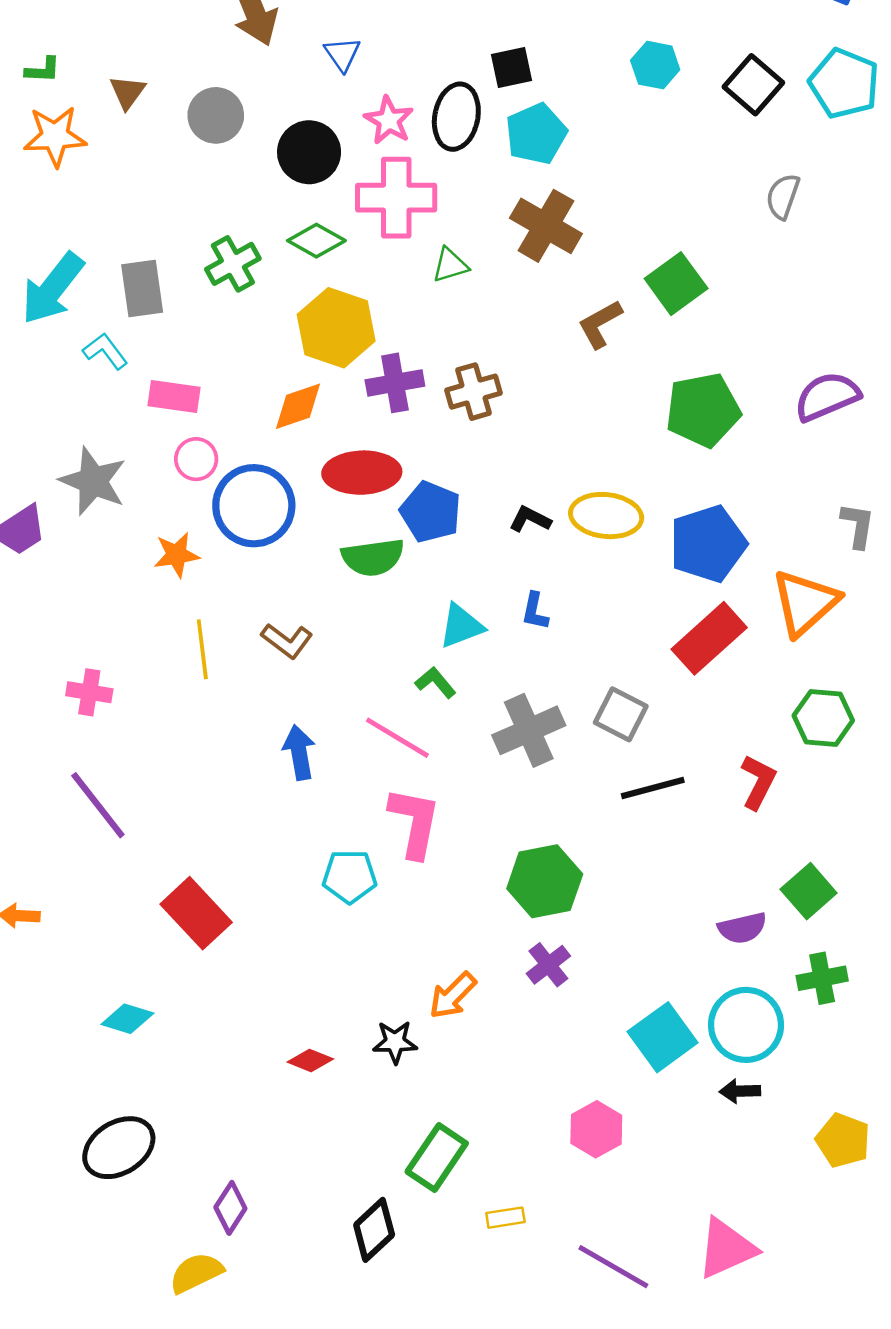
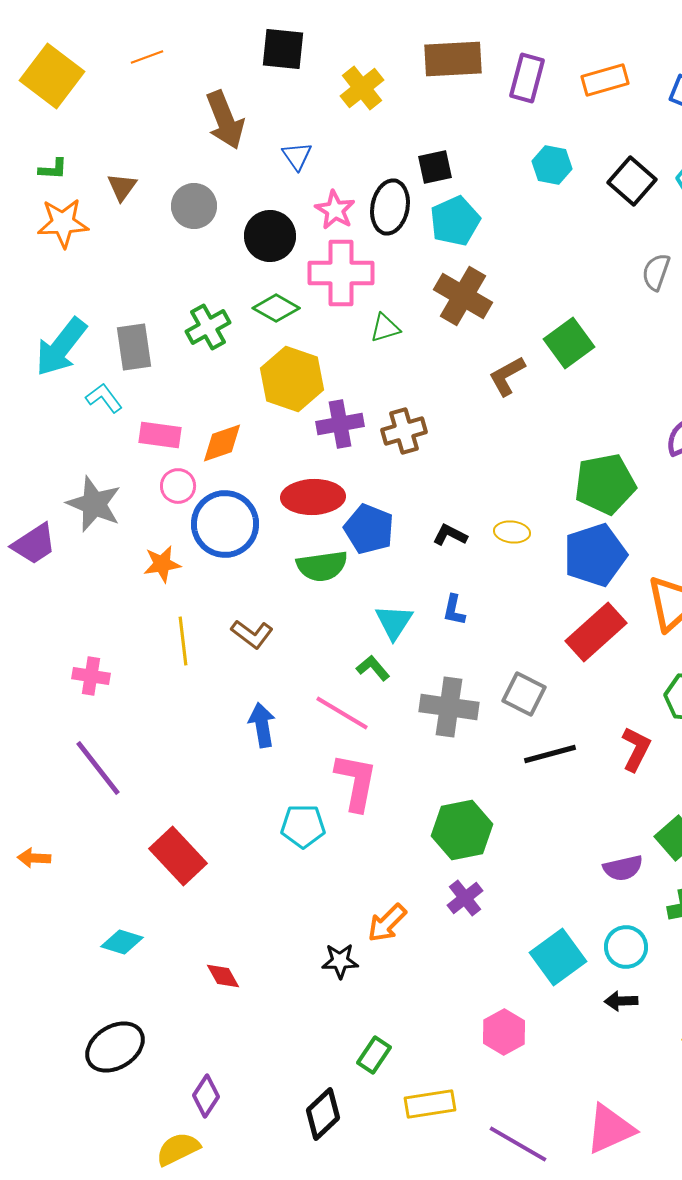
orange diamond: (298, 406) -> (222, 443), moved
green pentagon: (703, 410) -> (605, 484), moved
yellow ellipse: (606, 516) -> (512, 532), size x0.6
cyan triangle: (461, 626) -> (394, 622), turned -36
gray cross: (529, 730) -> (449, 707), turned 32
cyan circle: (746, 1025) -> (626, 947), size x0.7
red diamond: (310, 1060) -> (223, 976), moved, turned 39
green rectangle: (437, 1157) -> (374, 1055), size x0.7
yellow rectangle: (505, 1218) -> (430, 1104), size x1.6

